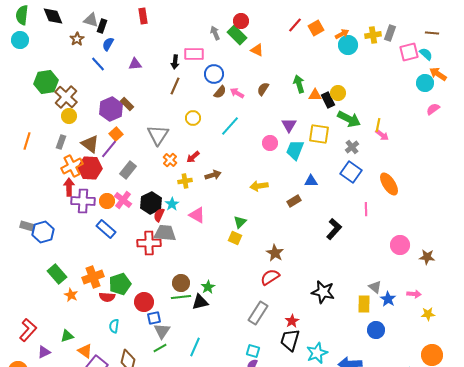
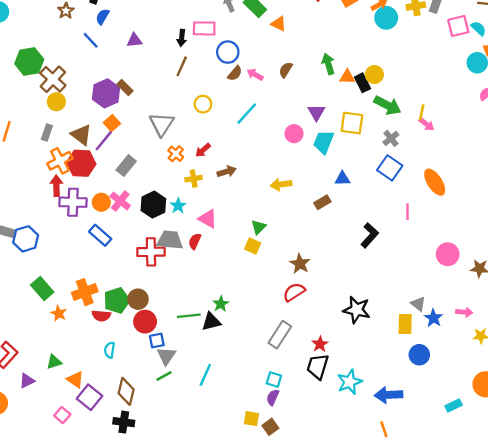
red semicircle: (159, 215) -> (195, 241), moved
brown circle: (181, 283) -> (138, 299), moved

